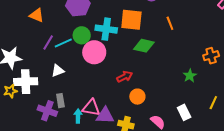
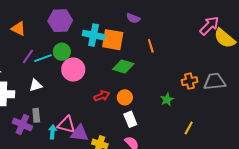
cyan cross: (106, 29) -> (94, 35), moved
orange circle: (137, 97) -> (125, 97), moved
white rectangle: (184, 112) -> (130, 119), moved

